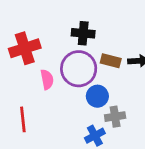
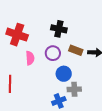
red cross: (25, 48) -> (17, 35), turned 30
purple circle: (79, 69) -> (53, 53), size x0.6

